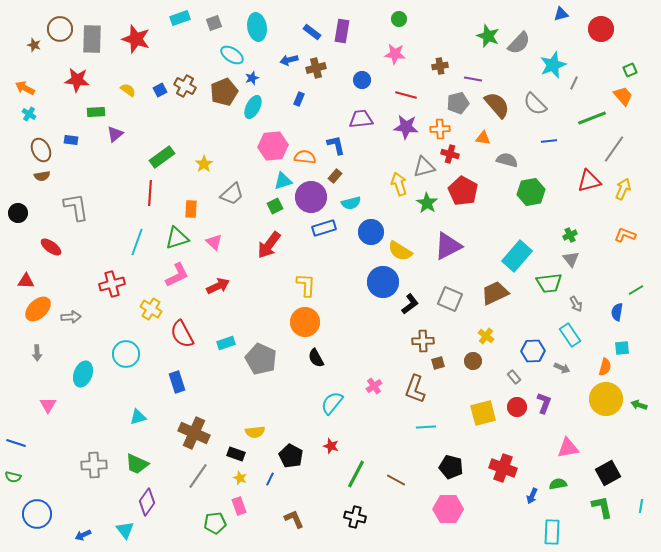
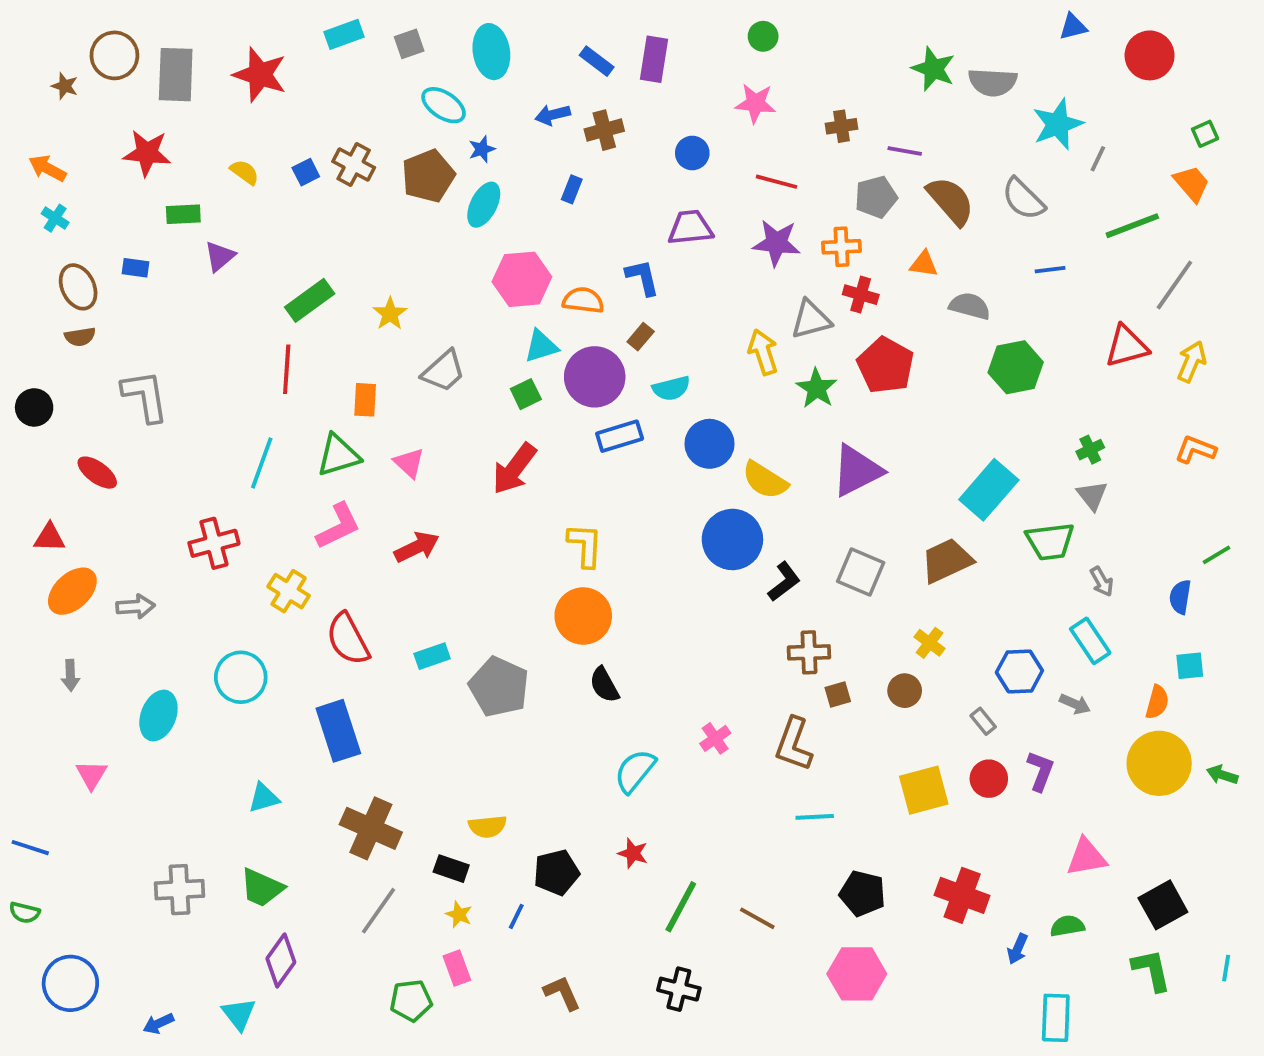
gray semicircle: (519, 43) -> (993, 82), turned 50
blue rectangle: (177, 382) -> (338, 731), size x1.4
black pentagon: (291, 456) -> (556, 872), turned 30

